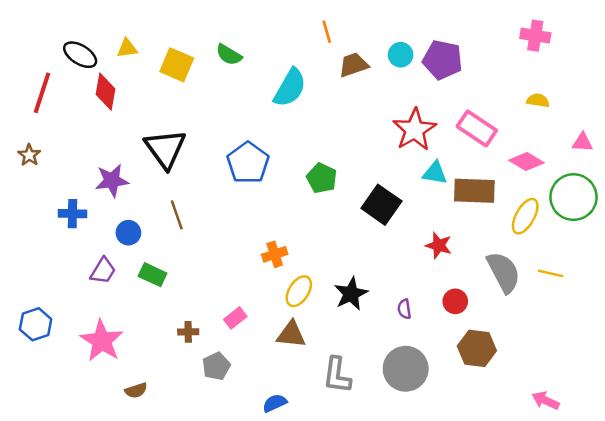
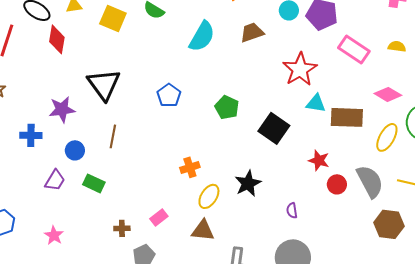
brown trapezoid: (354, 65) -> (252, 32), moved
pink rectangle: (477, 128) -> (354, 49), moved
blue pentagon: (248, 163) -> (169, 95), size x0.7
brown line: (177, 215) -> (113, 136), turned 30
black star: (351, 294) -> (248, 183), moved
red circle: (455, 301) -> (337, 184), moved
pink star: (102, 341) -> (54, 235), size x0.6
brown hexagon: (477, 348) -> (389, 224), moved

